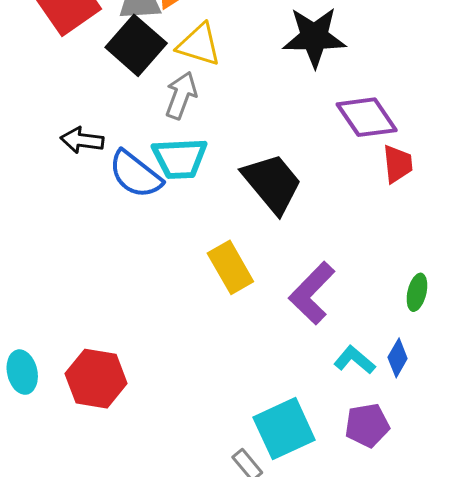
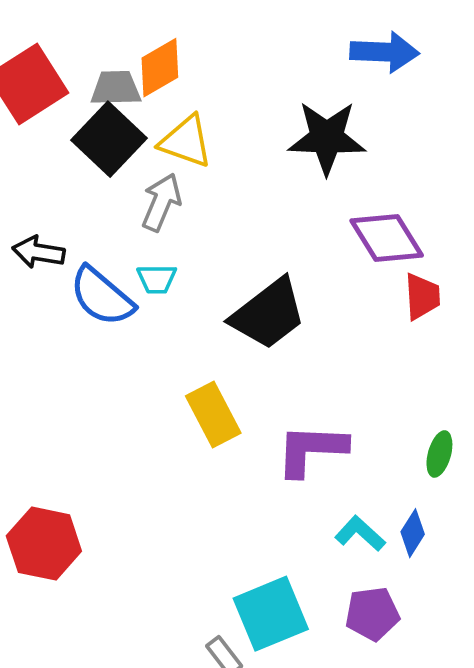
cyan trapezoid: (180, 158) -> (157, 279), size x0.6
black trapezoid: (272, 183) -> (268, 314), turned 90
purple L-shape: (312, 293) -> (311, 450), turned 46

